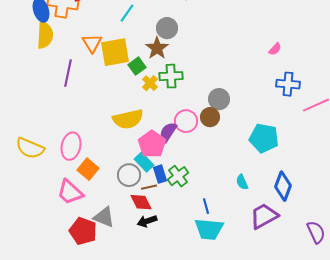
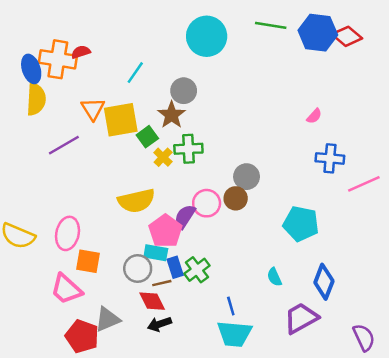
purple line: (68, 73) -> (64, 145), turned 48
cyan rectangle: (144, 162) -> (156, 253), turned -36
orange square: (88, 169) -> (88, 261), turned -30
gray triangle: (104, 217) -> (107, 319), turned -45

